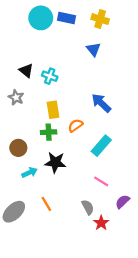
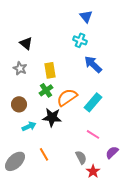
black triangle: (26, 71) -> (26, 43), moved
cyan cross: (50, 76) -> (80, 40), moved
gray star: (16, 97) -> (20, 68), moved
orange semicircle: (75, 125) -> (67, 97), moved, size x1.5
green cross: (49, 132) -> (46, 90), turned -32

